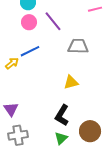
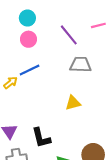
purple line: (53, 21) -> (69, 35), moved
black L-shape: (62, 115) -> (41, 138), moved, turned -45

